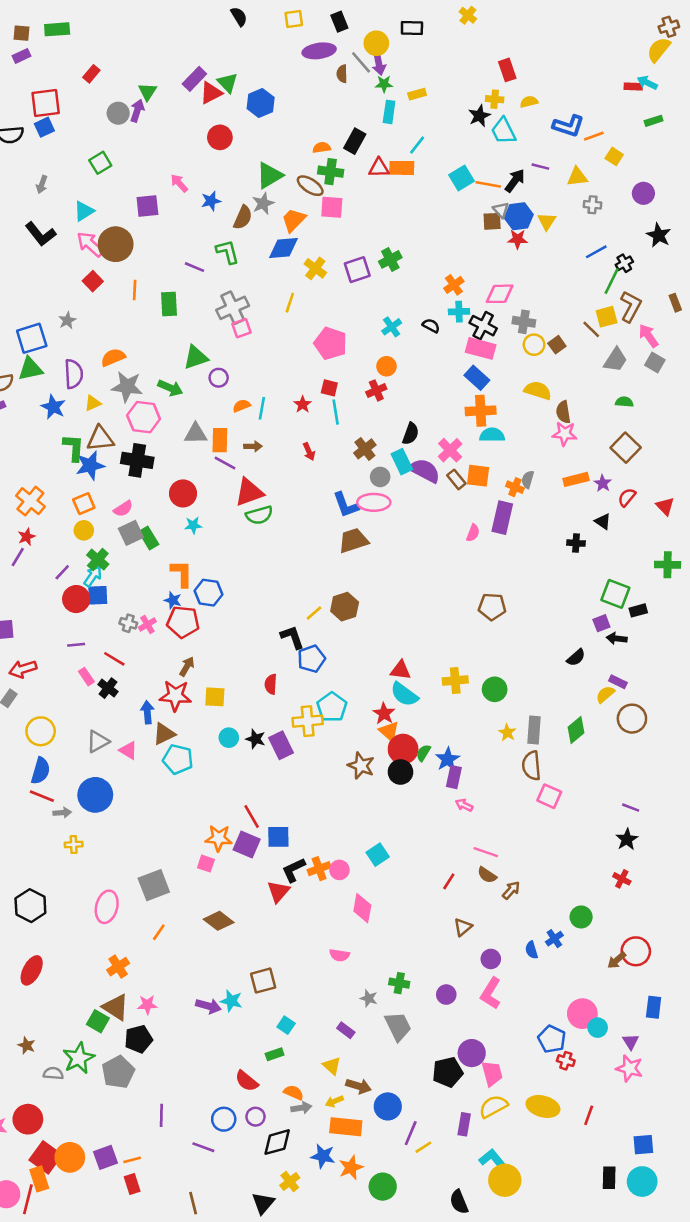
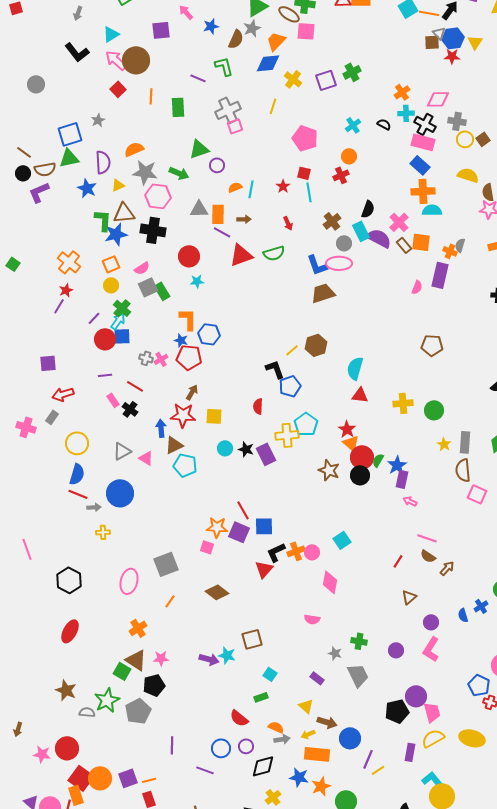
green semicircle: (259, 515) -> (274, 253), moved
cyan semicircle: (404, 694) -> (355, 368), moved, turned 70
brown star: (27, 1045) -> (66, 690), size x1.5

